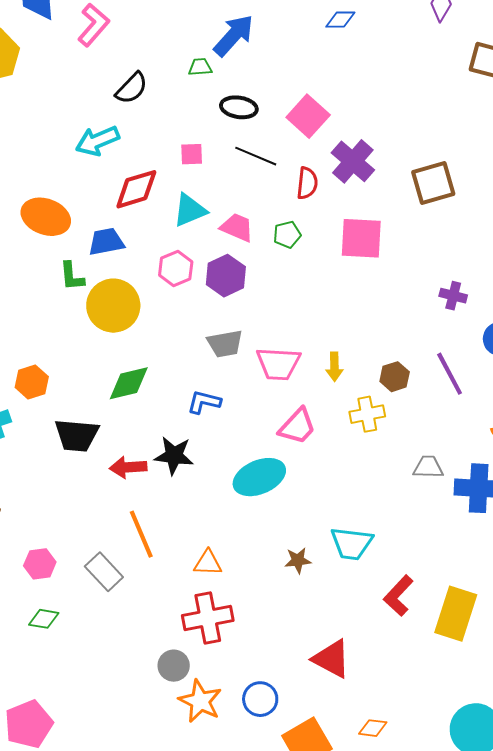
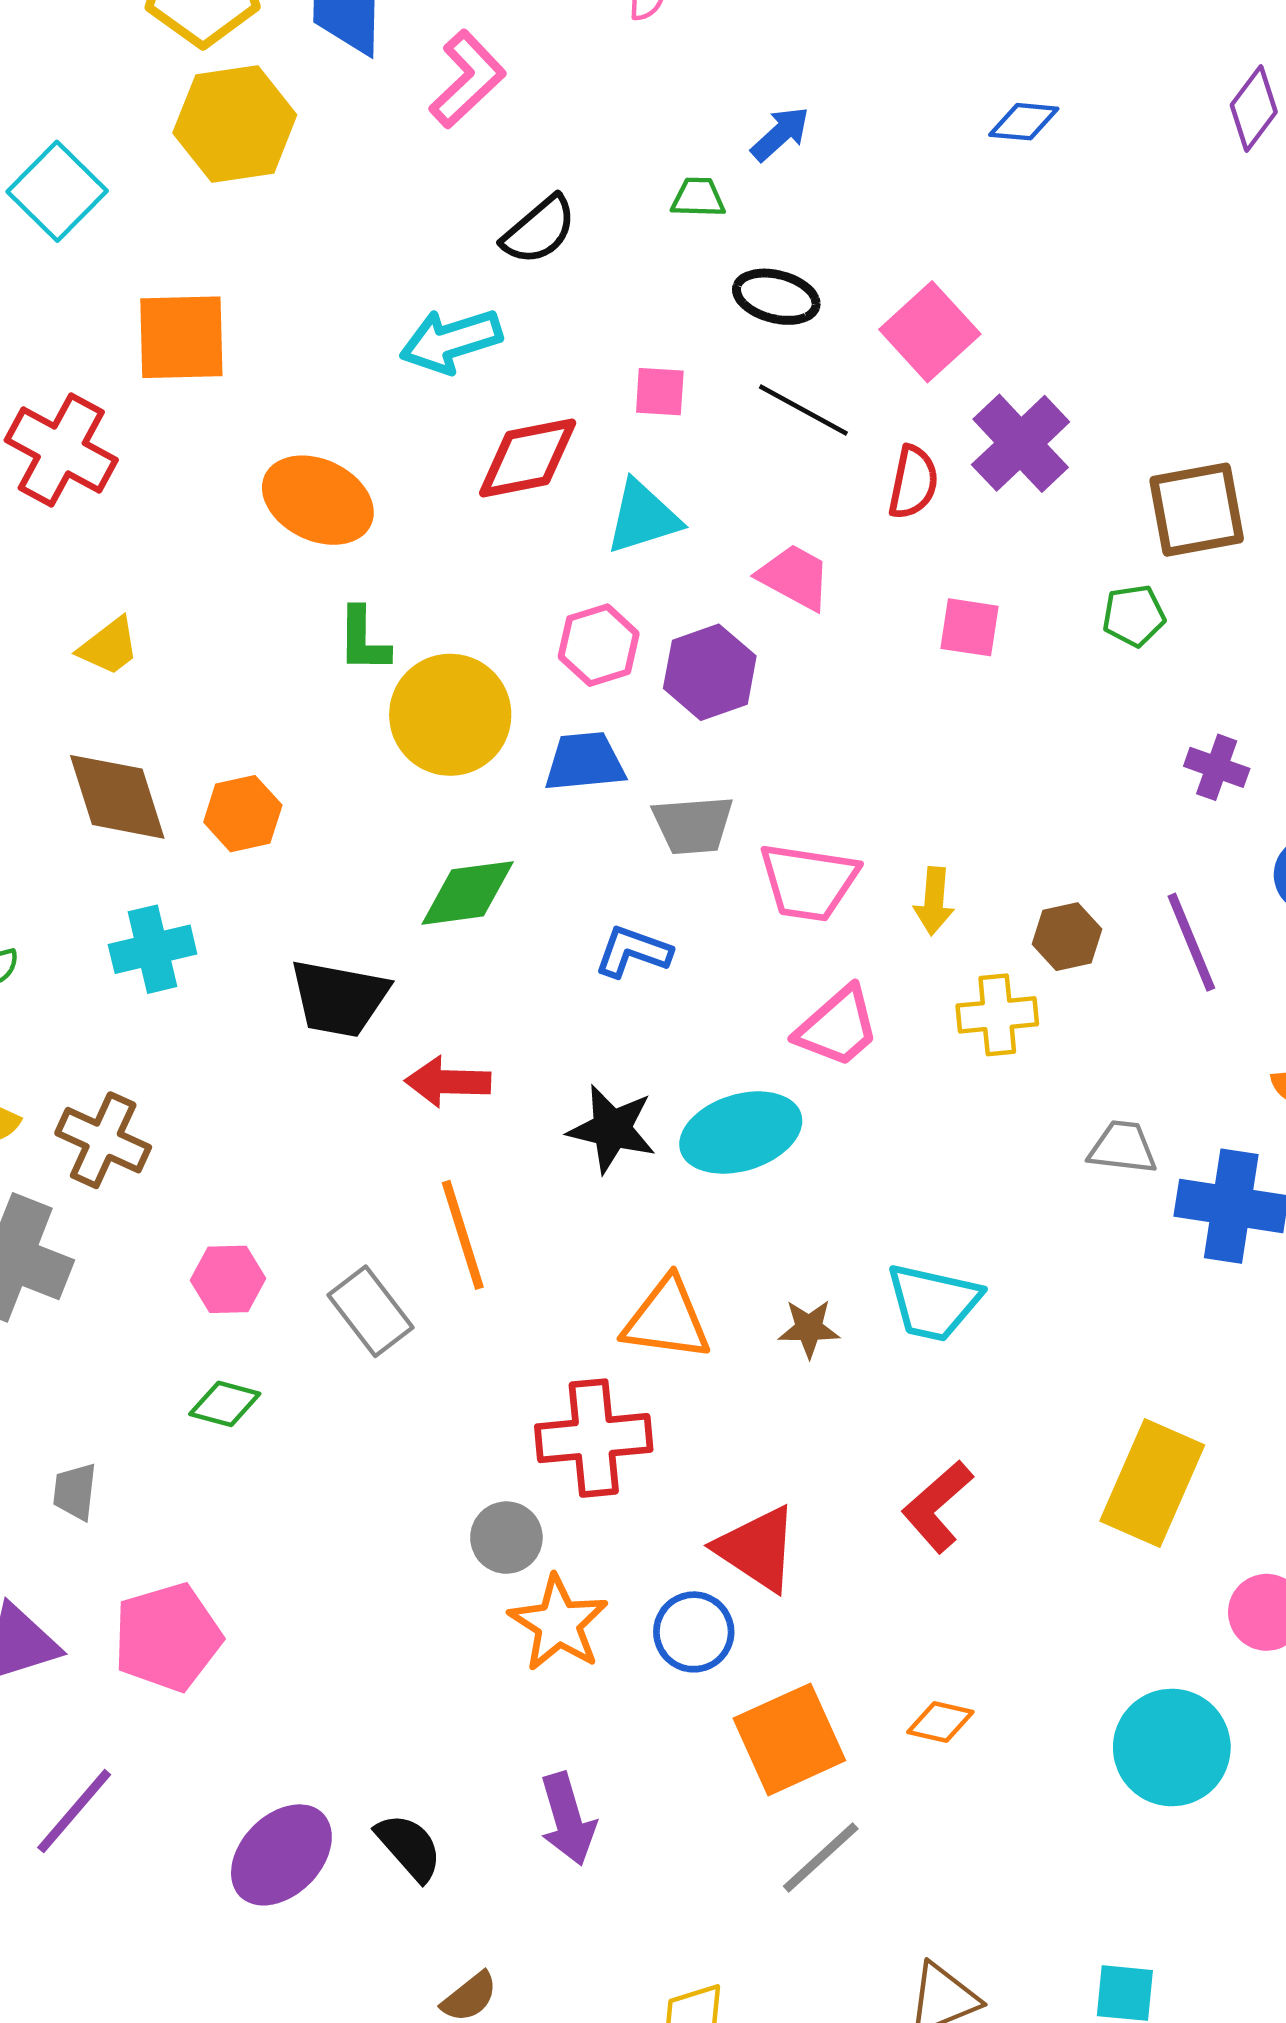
blue arrow: (234, 35) -> (780, 134), size x0.6
pink trapezoid: (237, 227) -> (795, 577), moved
green pentagon: (287, 235) -> (1134, 616), moved
pink square: (361, 238) -> (970, 627), moved, size x0.6
blue trapezoid: (106, 242) -> (585, 762), moved
orange hexagon: (32, 382) -> (243, 814), moved
black star: (174, 456) -> (612, 1129), moved
orange triangle: (208, 563) -> (667, 1319), moved, size x1.4
red L-shape: (398, 596) -> (937, 1506), moved
red triangle: (332, 659) -> (757, 1549), moved

